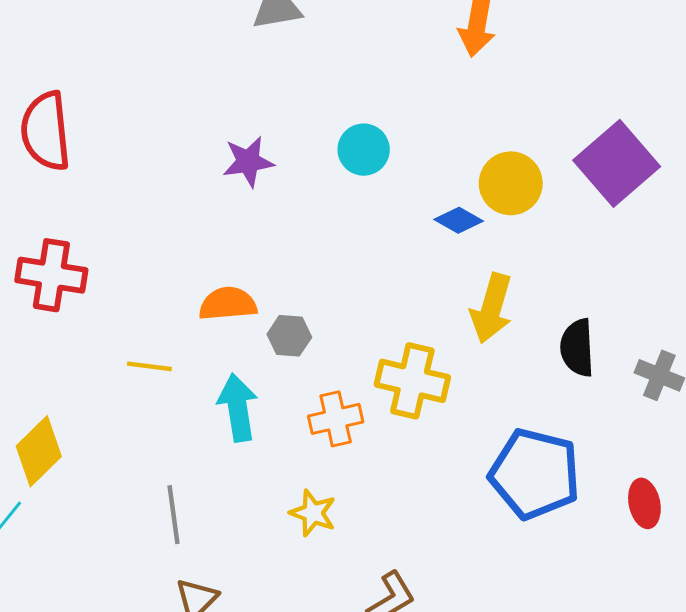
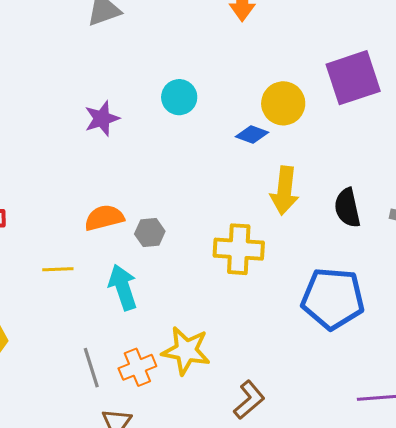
purple square: (617, 163) -> (353, 78), turned 32
orange cross: (336, 419) -> (137, 367), moved
yellow star: (313, 513) -> (186, 351), size x1.5

